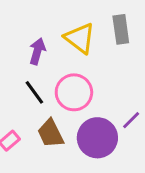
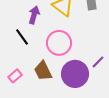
black line: (34, 92) -> (22, 37), moved

